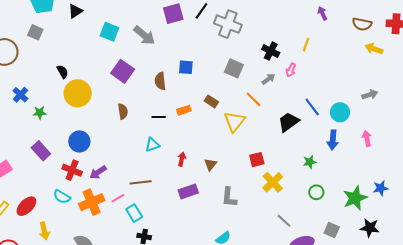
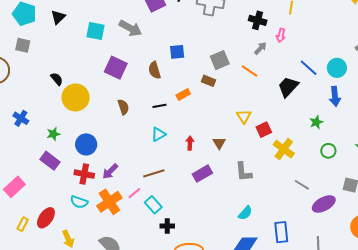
gray square: (234, 68) -> (220, 60), moved, turned -36
blue cross: (20, 95) -> (21, 118), moved
green star: (40, 113) -> (53, 134), moved
yellow triangle: (234, 121) -> (244, 116), moved, size x0.7

